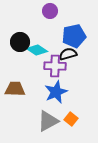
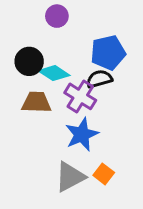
purple circle: (50, 11) -> (57, 16), moved
purple cross: (55, 66) -> (80, 96), turned 30
brown trapezoid: (15, 89) -> (36, 102), moved

